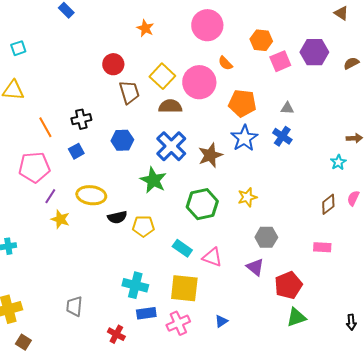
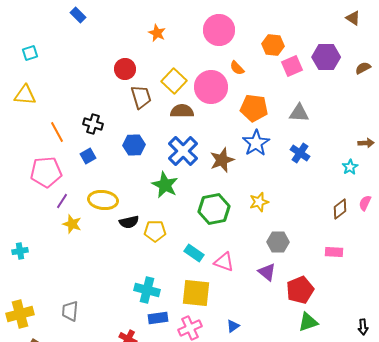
gray triangle: (287, 108) -> (299, 113), size x1.5
black cross: (81, 119) -> (93, 124), turned 30
blue cross: (282, 136) -> (300, 153), moved
gray trapezoid: (74, 306) -> (70, 311), moved

